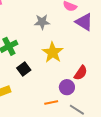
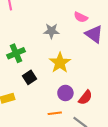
red semicircle: (81, 73) -> (85, 97), moved
purple circle: (67, 87) -> (65, 93), moved

